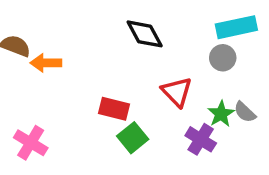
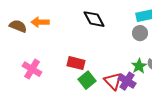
orange arrow: (46, 63) -> (40, 22), moved
red triangle: (177, 92) -> (113, 81), moved
pink cross: (31, 143) -> (32, 69), moved

